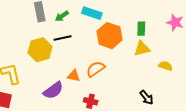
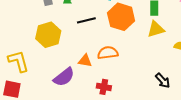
black line: (63, 38) -> (86, 20), moved
orange semicircle: (96, 69) -> (108, 53), turned 30

